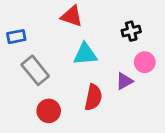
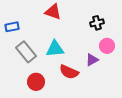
cyan triangle: (85, 54) -> (55, 49), moved
red semicircle: (93, 97) -> (69, 72), turned 102

